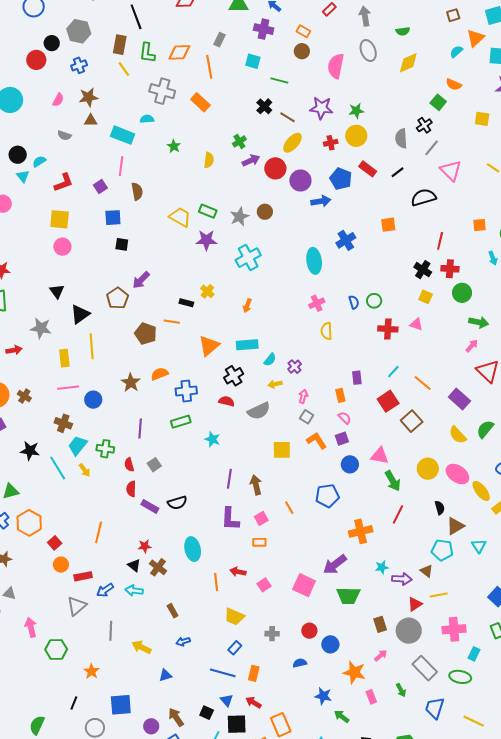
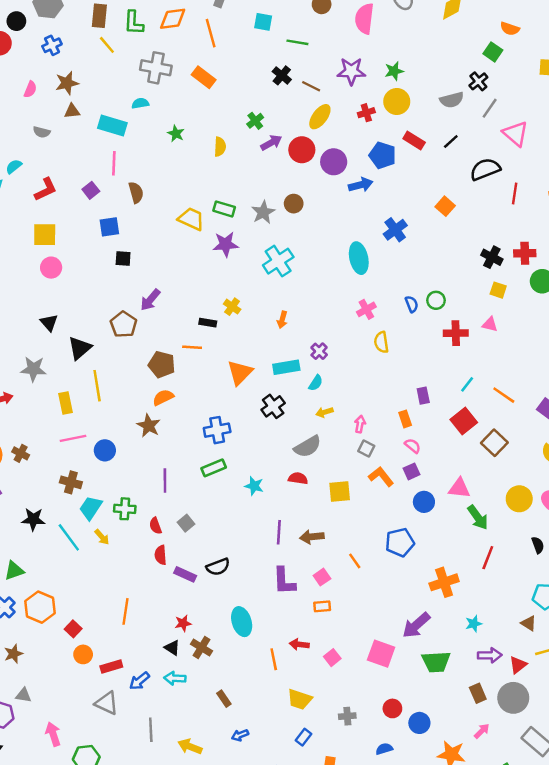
gray semicircle: (401, 138) -> (452, 100), turned -96
orange square: (388, 225) -> (445, 206), turned -35
red line: (440, 241) -> (515, 193), moved
purple cross: (295, 367) -> (319, 351), moved
orange semicircle: (160, 374) -> (163, 397), moved
red semicircle: (227, 401) -> (298, 478), moved
brown arrow: (256, 485) -> (312, 537), turned -78
purple arrow: (402, 579) -> (490, 655), moved
gray triangle: (77, 606) -> (107, 703), turned -50

